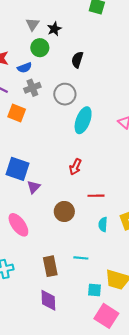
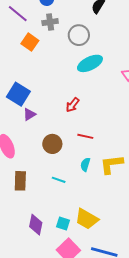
cyan ellipse: (83, 120) -> (90, 63), turned 30
cyan line: (81, 258) -> (59, 180), moved
brown rectangle: (50, 266) -> (20, 181), moved
purple diamond: (48, 300) -> (36, 225), moved

